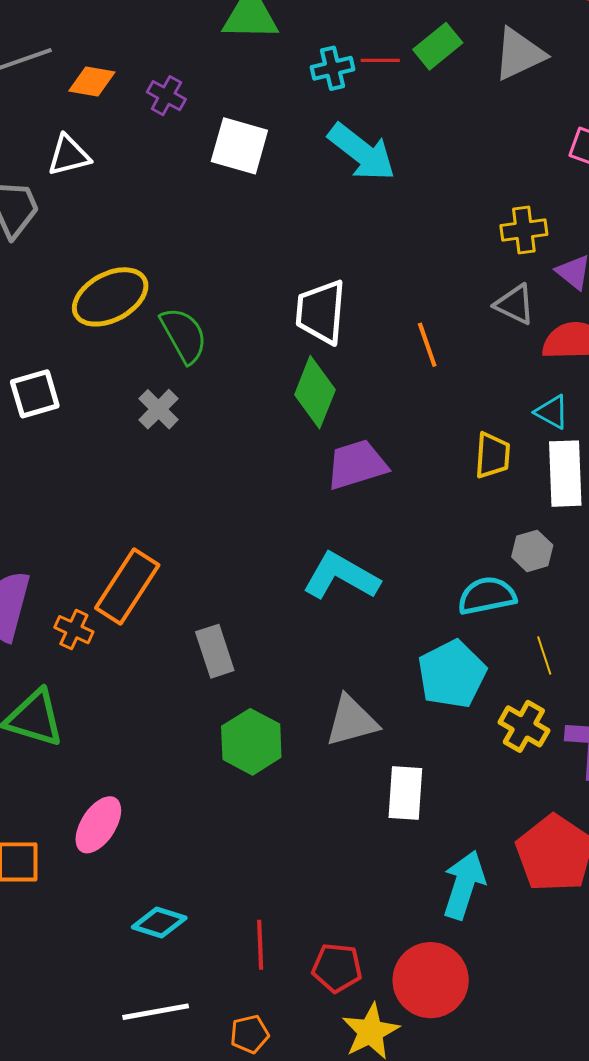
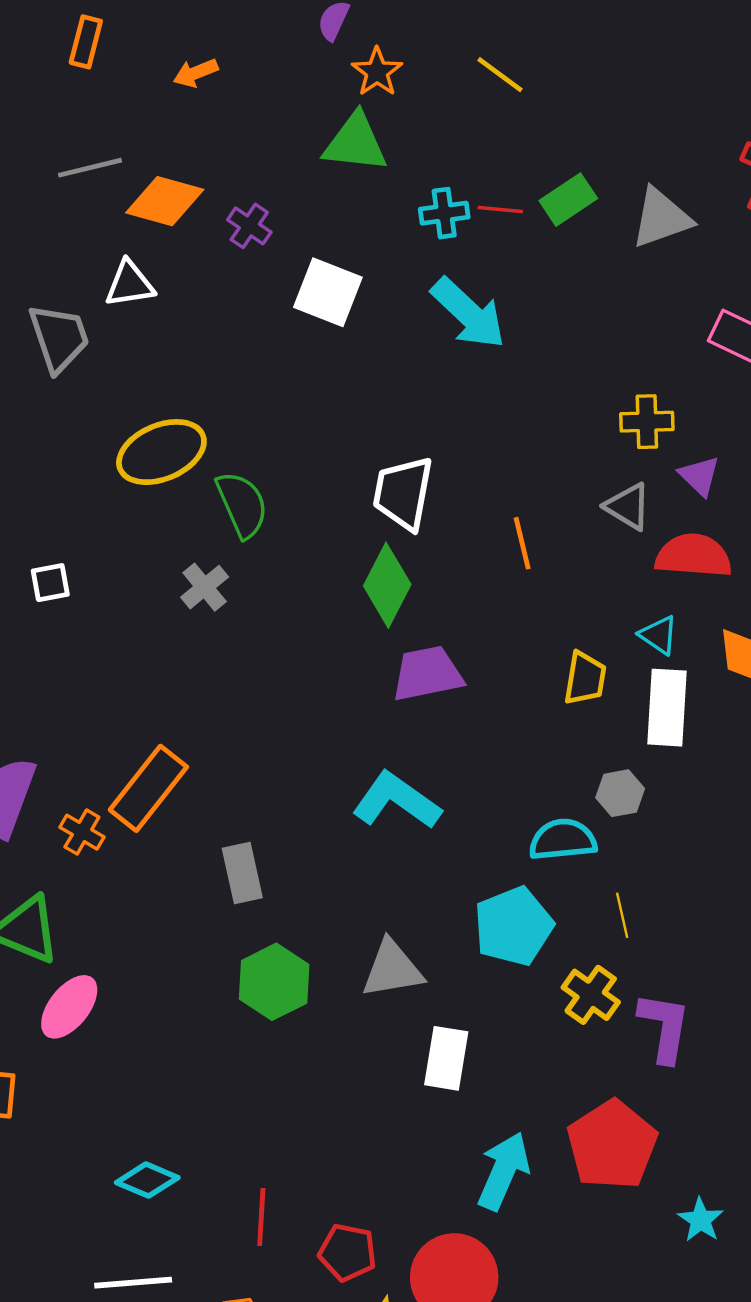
orange diamond: (92, 81) -> (165, 201), size x1.4
white square: (35, 394) -> (50, 583), moved, size x0.7
pink ellipse: (98, 825) -> (69, 1007), moved

